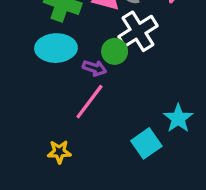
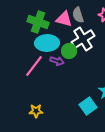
cyan ellipse: (56, 48) -> (47, 43), moved
pink line: (89, 102) -> (34, 66), moved

